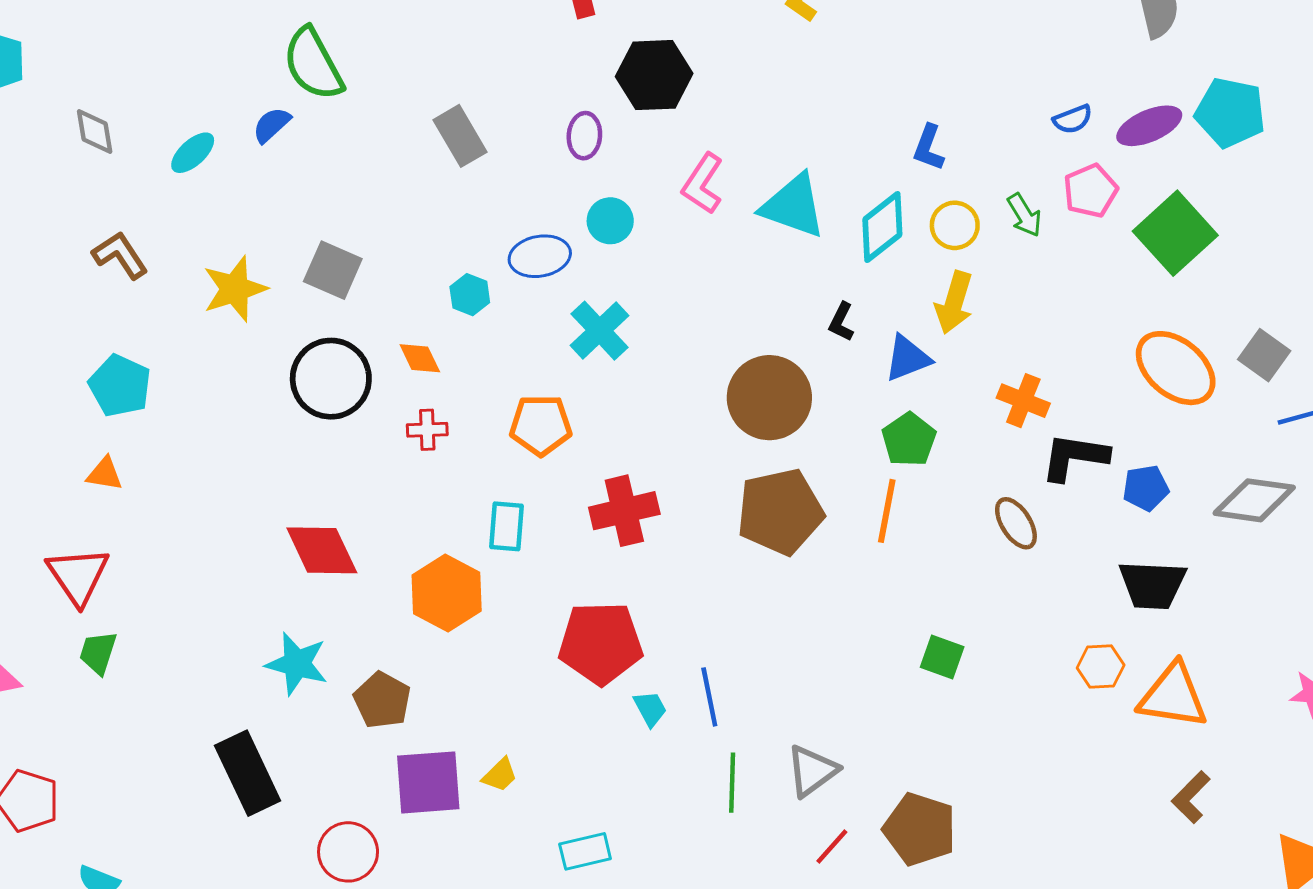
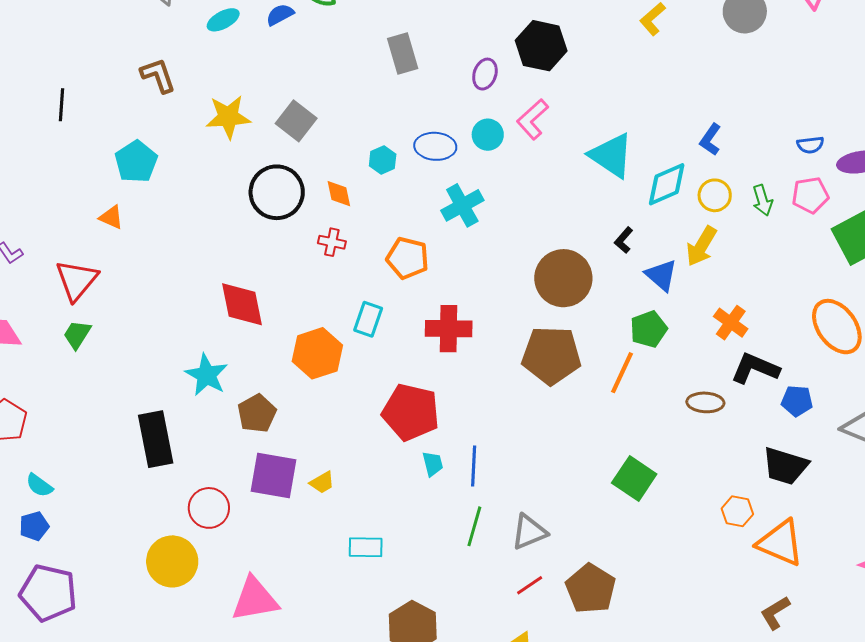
pink L-shape: (703, 184) -> (533, 119), moved
blue triangle: (907, 358) -> (661, 275), turned 48
brown ellipse: (1016, 523) -> (705, 402), turned -69
green square: (942, 657) -> (634, 479), size x1.4

